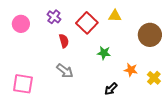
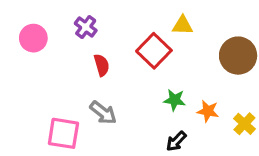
red square: (87, 23) -> (154, 51), moved
green star: (104, 53) -> (175, 100), moved
pink square: (23, 84) -> (63, 133), moved

